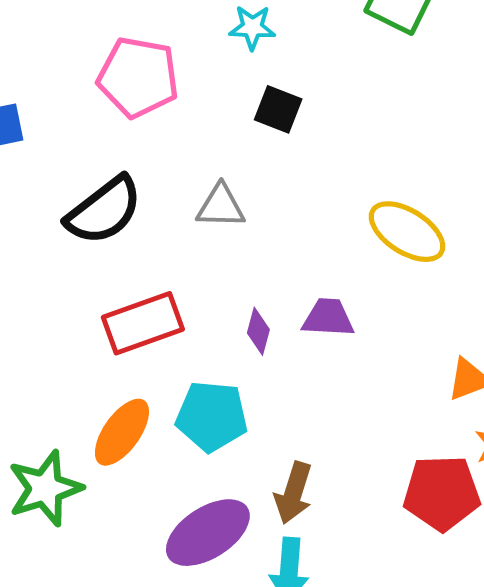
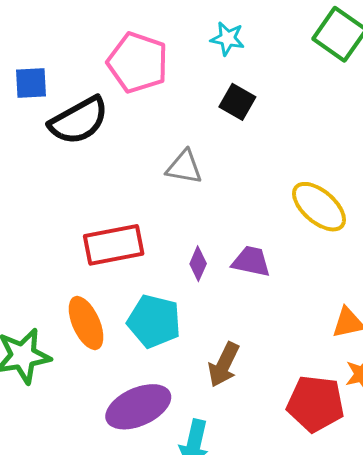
black semicircle: (104, 211) -> (79, 121), moved
orange ellipse: (122, 432) -> (86, 323), turned -68
brown arrow: (294, 493) -> (224, 365), moved

